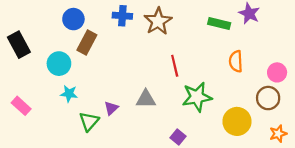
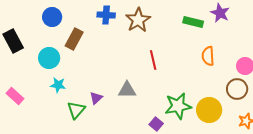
blue circle: (73, 19) -> (52, 17), moved
green star: (197, 97) -> (178, 106), moved

